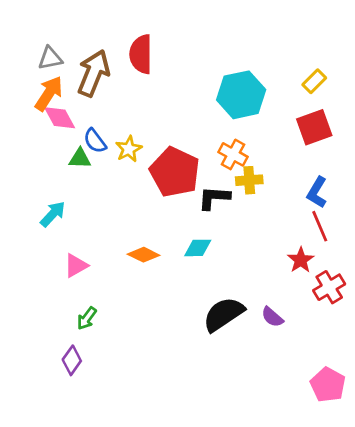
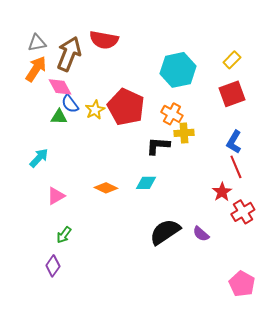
red semicircle: (141, 54) -> (104, 40), turned -80
pink diamond: (60, 118) -> (60, 87), moved
red pentagon: (175, 172) -> (126, 107), moved

